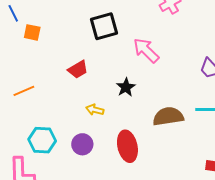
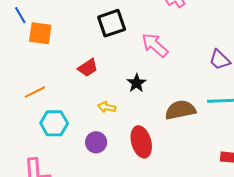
orange square: (32, 32) -> (40, 33), size x1.4
cyan hexagon: (42, 140) -> (54, 123), moved

